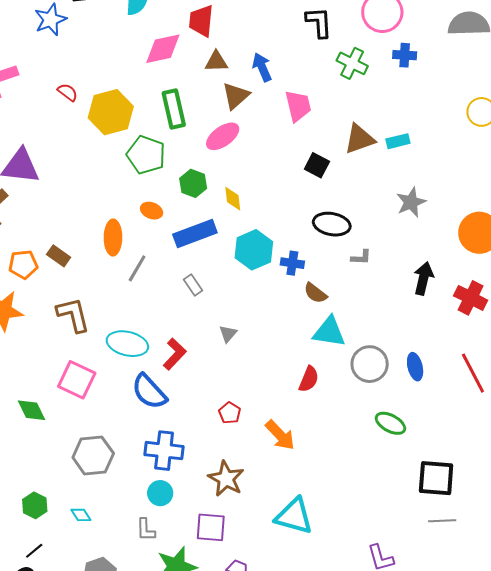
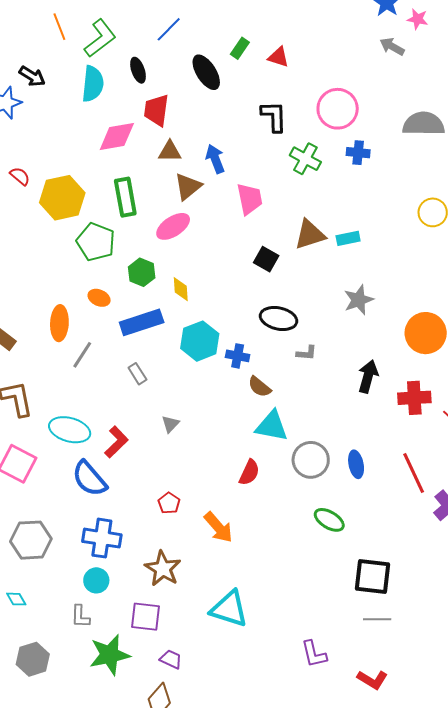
red cross: (471, 298) -> (414, 398), turned -32

